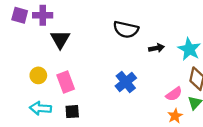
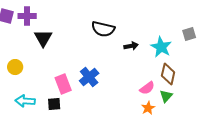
yellow circle: (38, 75) -> (15, 67), moved
pink rectangle: (66, 82) -> (63, 84), moved
blue cross: (126, 82) -> (89, 77), moved

